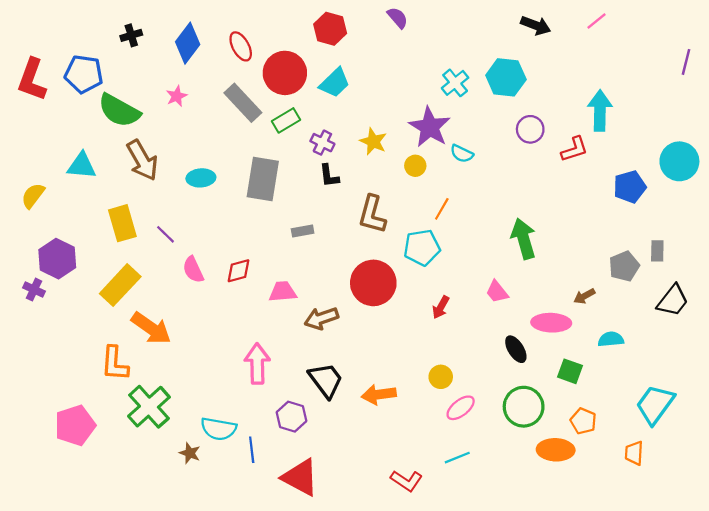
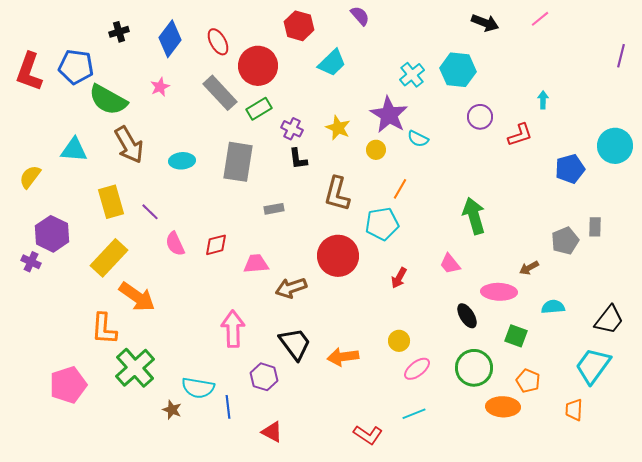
cyan trapezoid: (335, 83) -> (332, 63), moved
cyan arrow: (600, 111) -> (543, 100), size x0.5
black trapezoid: (673, 301) -> (609, 320), moved
red triangle: (300, 477) -> (272, 432), size x0.6

